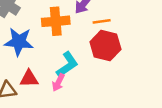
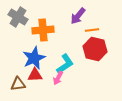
orange cross: (56, 21) -> (43, 30), moved
blue star: (19, 42) -> (34, 58), moved, turned -30

